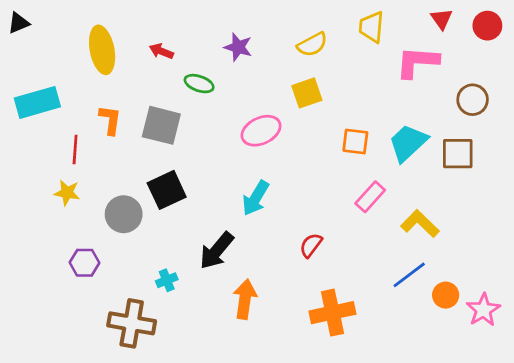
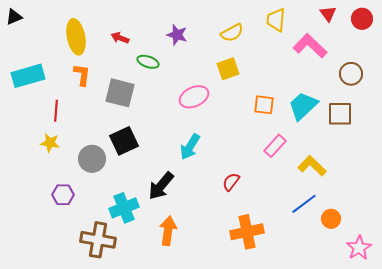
pink L-shape: (417, 62) -> (310, 46), turned 40
orange L-shape: (110, 120) -> (82, 75), moved
cyan cross: (167, 280) -> (124, 208), size x1.8
orange arrow: (245, 299) -> (168, 231), moved
pink star: (483, 310) -> (359, 248), moved

